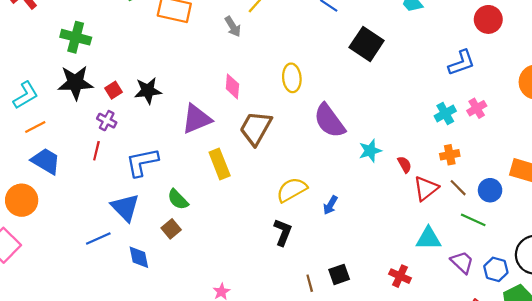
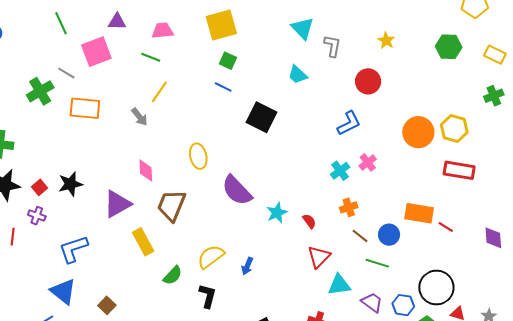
red line: (96, 151) -> (13, 237), moved
red triangle: (426, 188) -> (319, 257), moved
green semicircle: (178, 199) -> (173, 275), moved, turned -85

